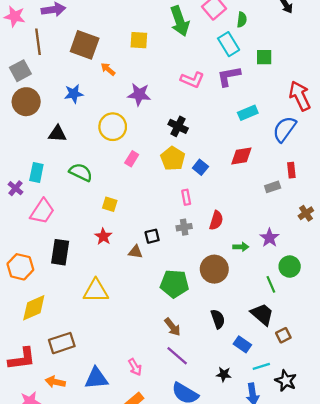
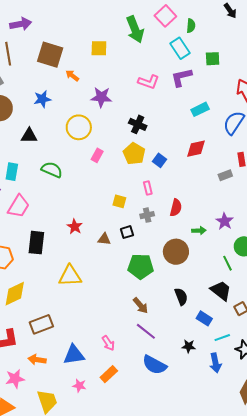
yellow square: (110, 204) -> (119, 201), moved
black square: (152, 236) -> (127, 232), moved

